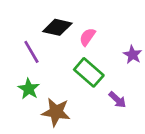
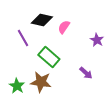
green rectangle: (89, 72) -> (49, 57), moved
green star: (29, 89) -> (17, 86), moved

